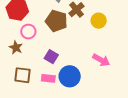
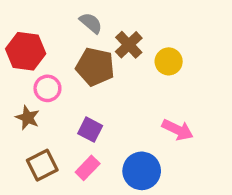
brown square: (23, 75) -> (42, 165), turned -30
blue circle: (70, 76) -> (142, 171), moved
pink rectangle: (48, 78) -> (88, 168), turned -48

